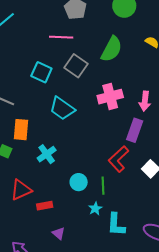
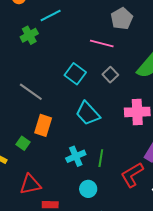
gray square: (76, 66) -> (110, 75), size x0.7
cyan cross: (47, 154) -> (76, 156), moved
green line: (103, 186) -> (101, 158), moved

